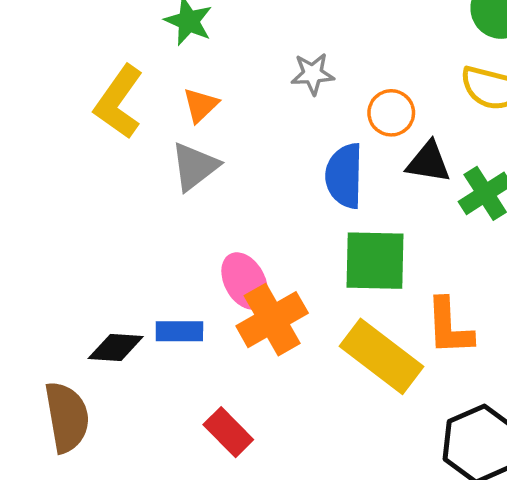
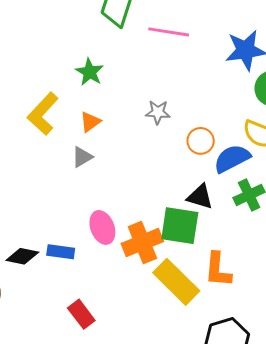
black triangle: (428, 162) -> (200, 197), moved
gray triangle: (195, 166) -> (82, 157), size x0.7
blue semicircle: (344, 176) -> (232, 159), moved, turned 54
orange cross: (272, 320) -> (142, 242), moved

